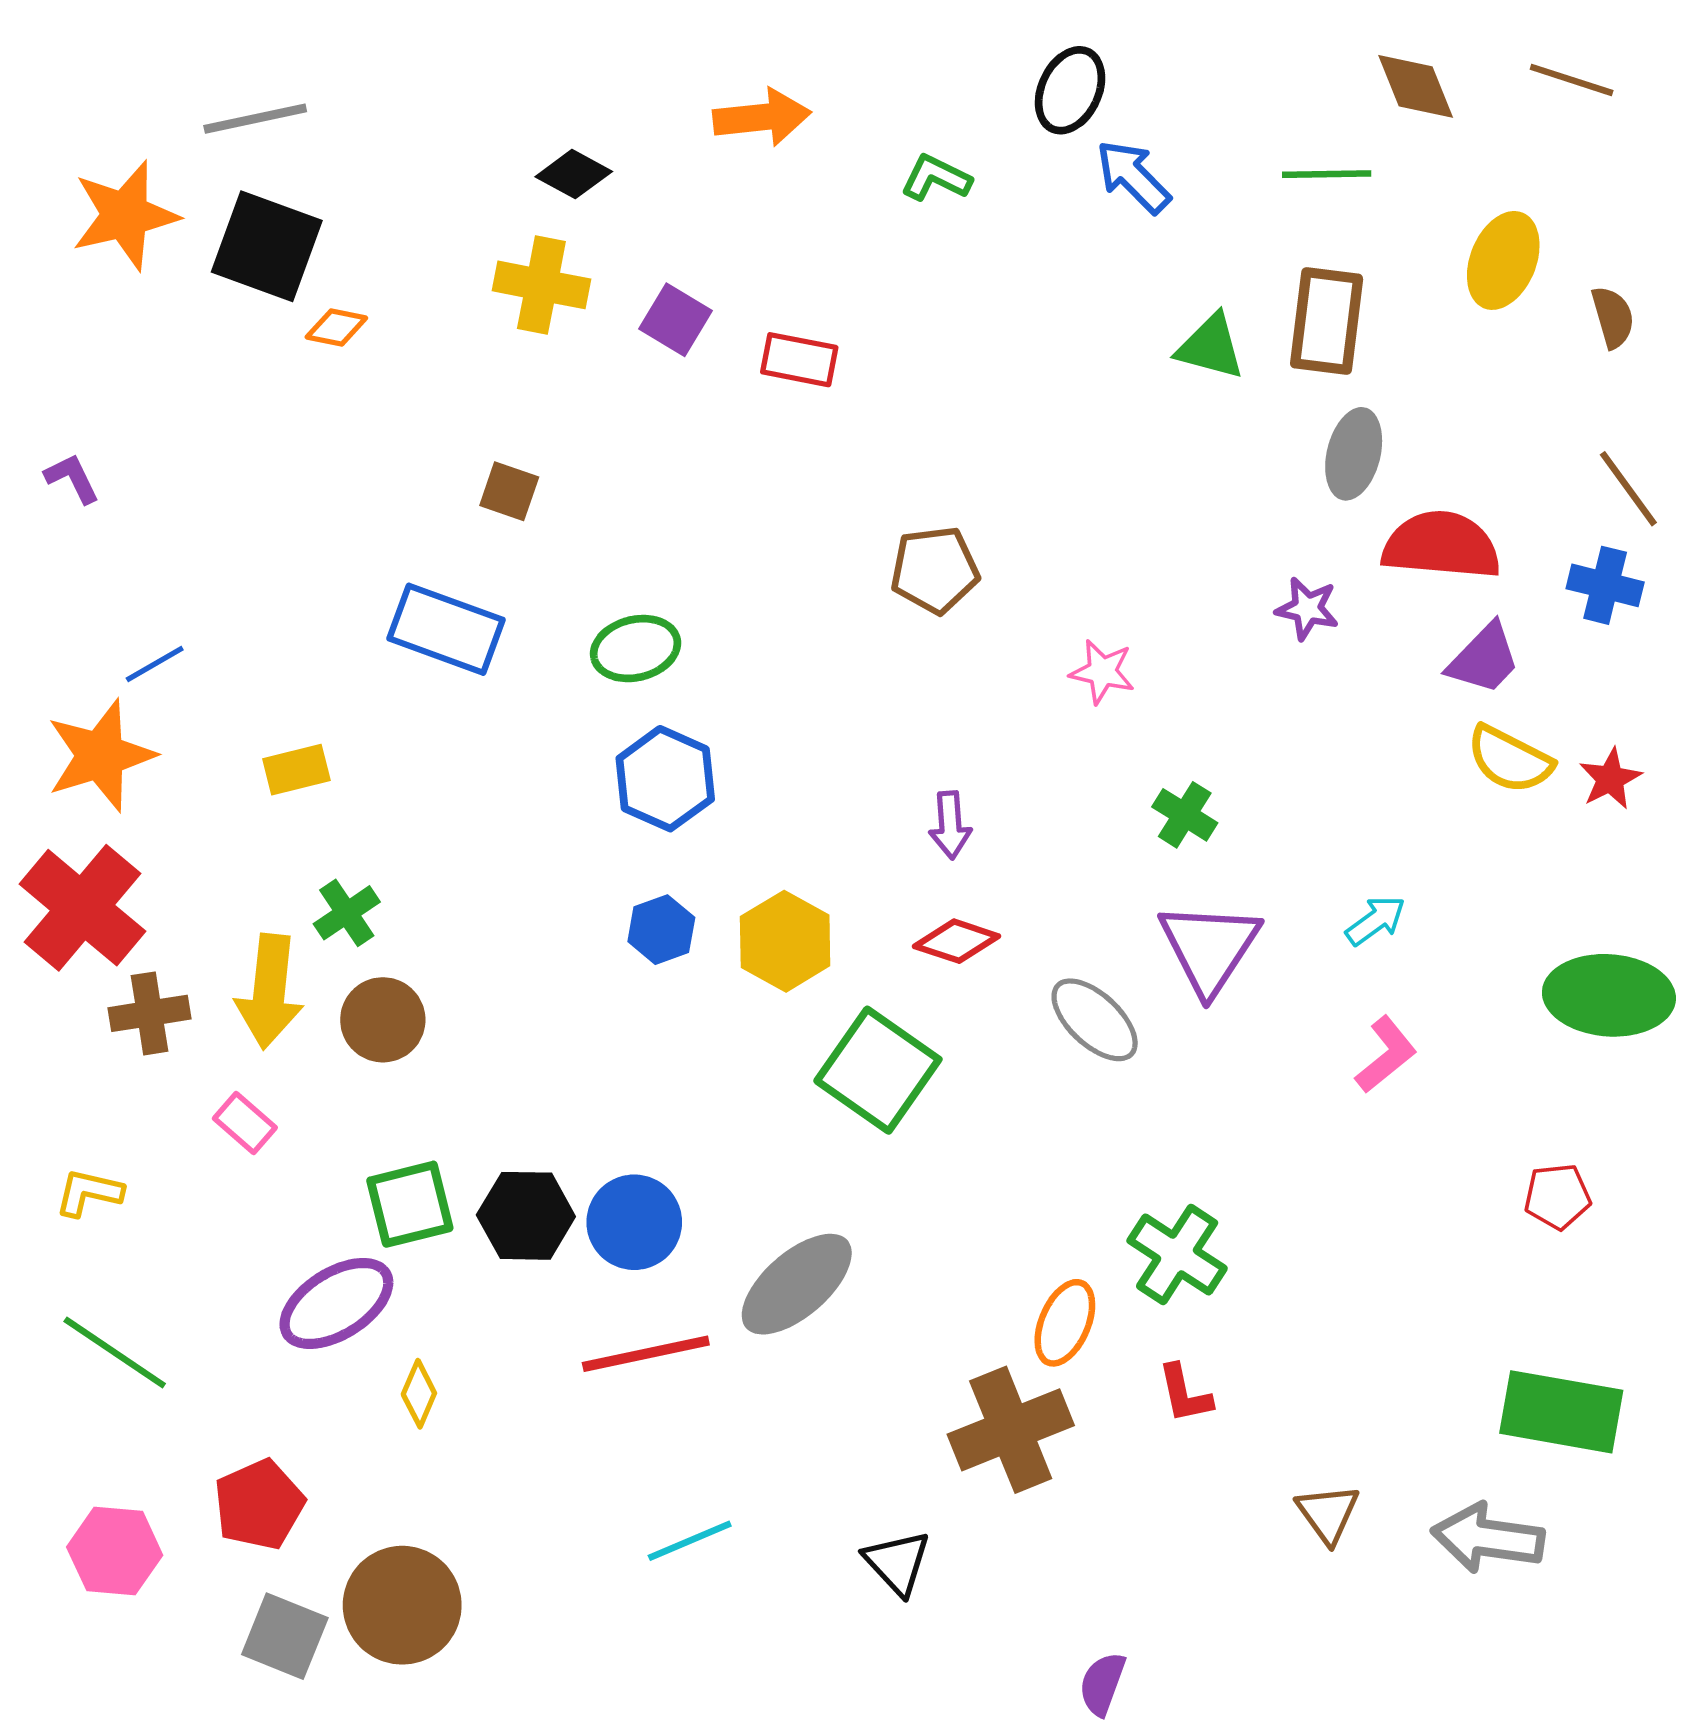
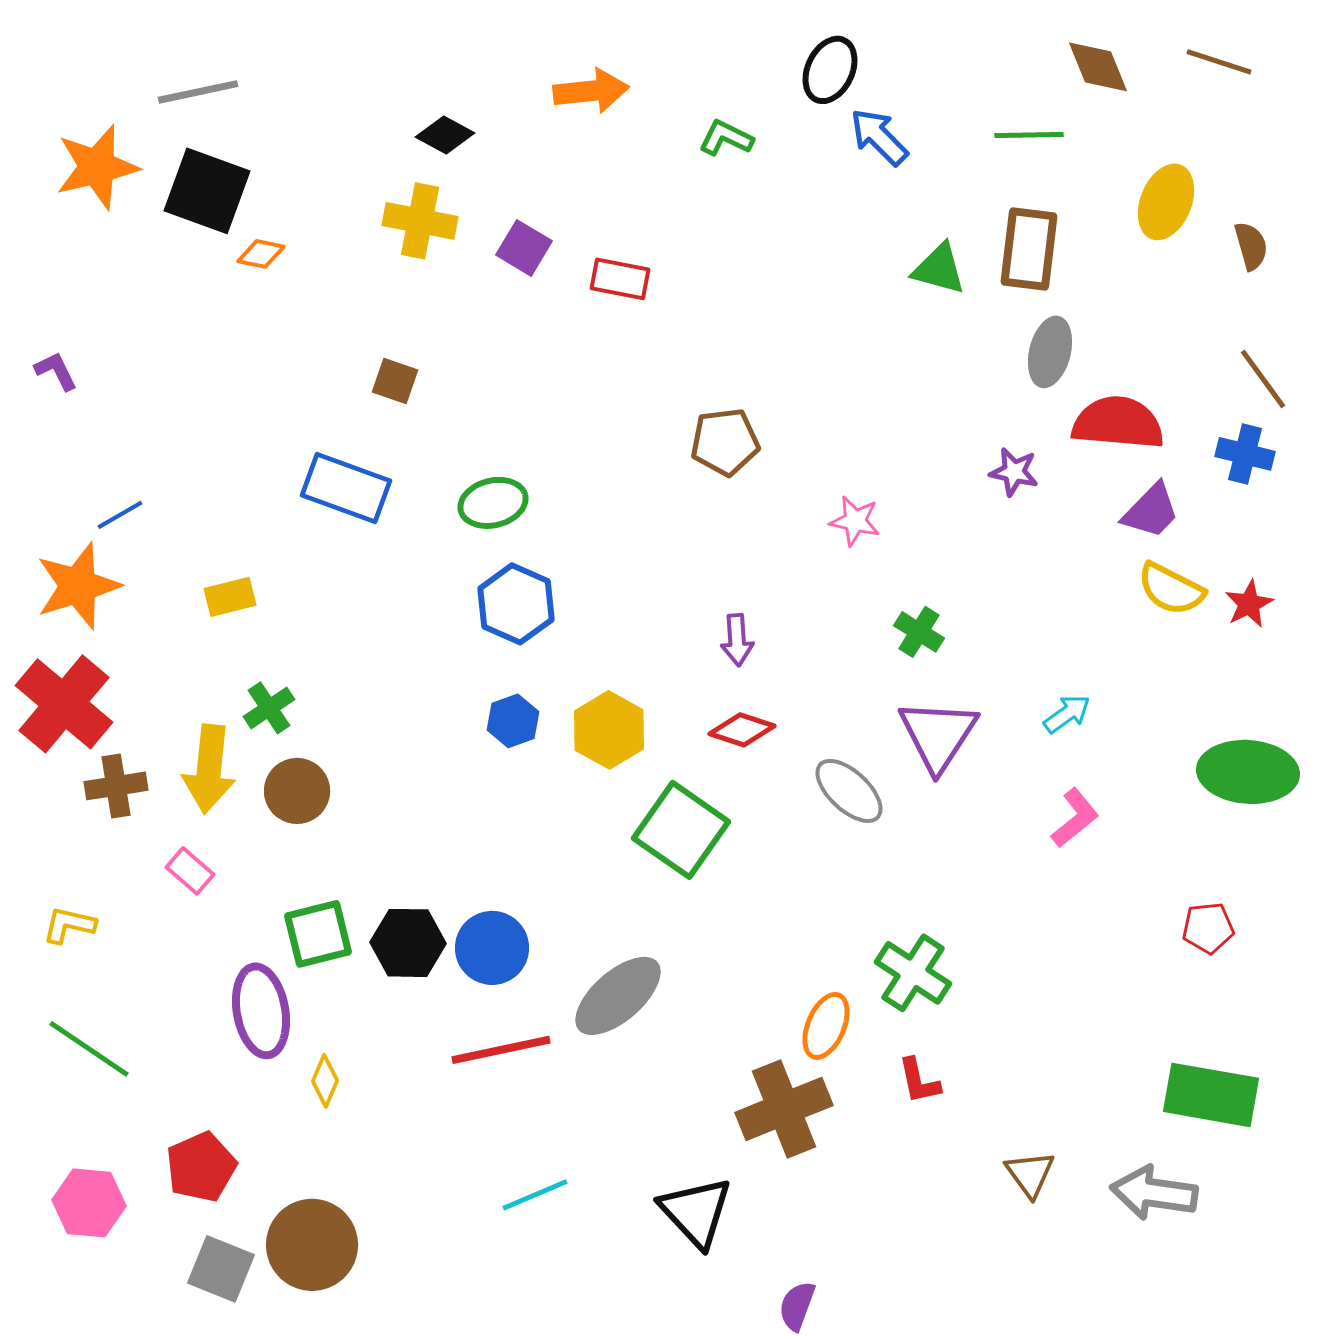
purple ellipse: (336, 1303) -> (261, 1011), turned -68
black triangle: (897, 1563) -> (696, 1212), size x1.4
purple semicircle: (1102, 1684) -> (797, 1306), moved

